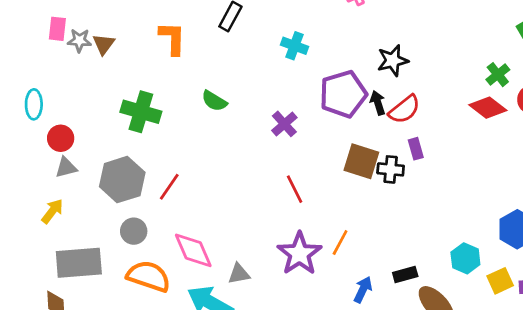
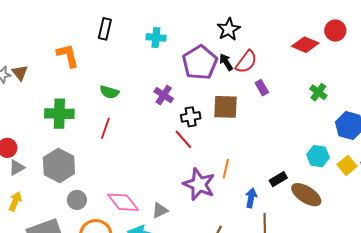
green cross: (498, 75) -> (318, 92), moved
black cross: (391, 169) -> (191, 117), moved
red line: (169, 187) -> (105, 128), moved

